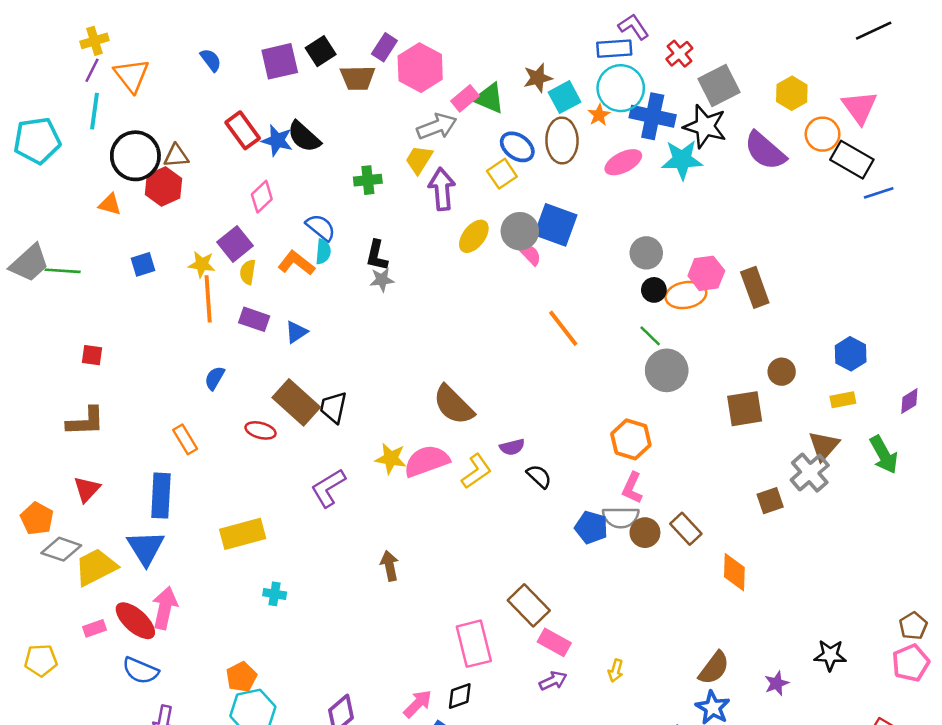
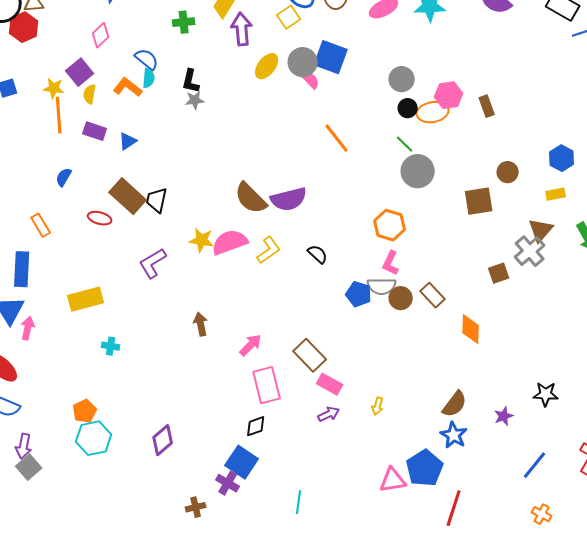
brown rectangle: (755, 287) -> (487, 106), size x0.7
purple semicircle: (512, 447) -> (289, 199), moved, size x1.8
pink arrow: (165, 608) -> (28, 328), moved, size x0.7
pink arrow: (418, 704) -> (251, 345), moved

